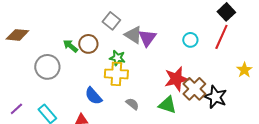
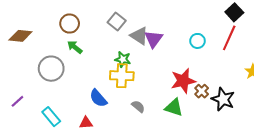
brown circle: (88, 44) -> (70, 24), moved
brown cross: (194, 89) -> (202, 91), size x0.6
purple line: (16, 109) -> (17, 101), moved

